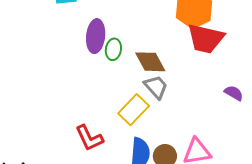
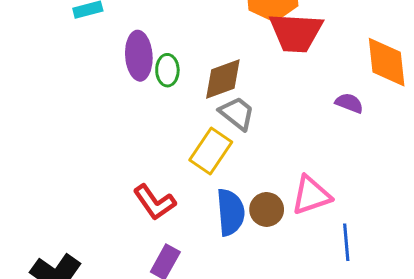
brown diamond: (150, 62) -> (223, 79), turned -72

